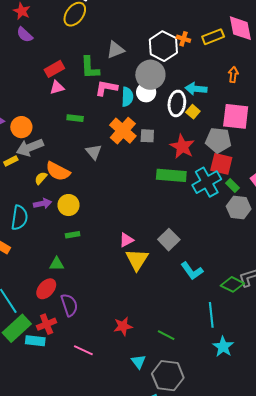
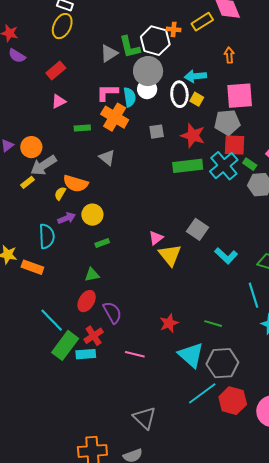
green L-shape: (90, 68) -> (130, 47), moved
red rectangle: (54, 69) -> (56, 70), moved
orange cross: (123, 131) -> (115, 117), moved
cyan triangle: (138, 362) -> (191, 355), size x1.8

